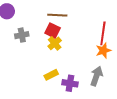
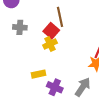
brown line: (57, 15) -> (60, 17), turned 60

